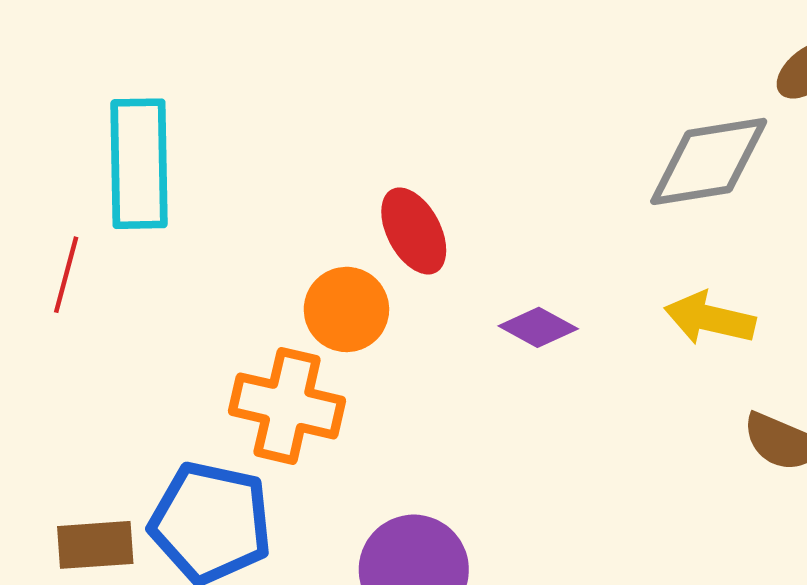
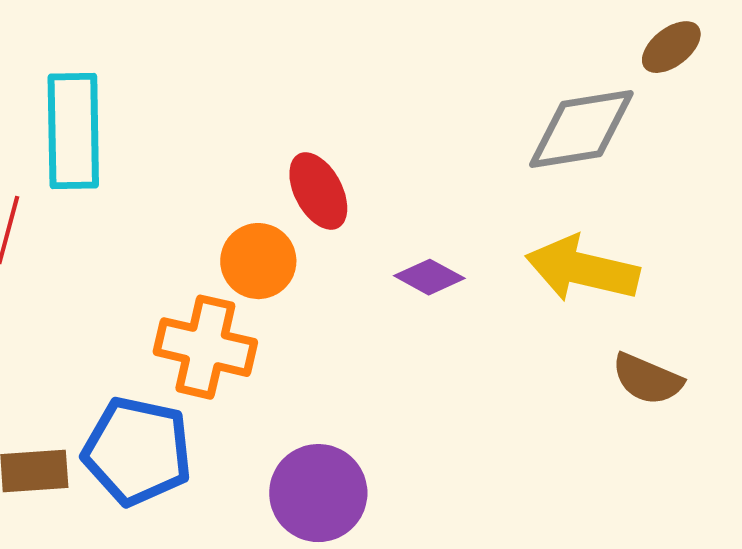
yellow arrow: (710, 318) -> (582, 269), size x1.4

